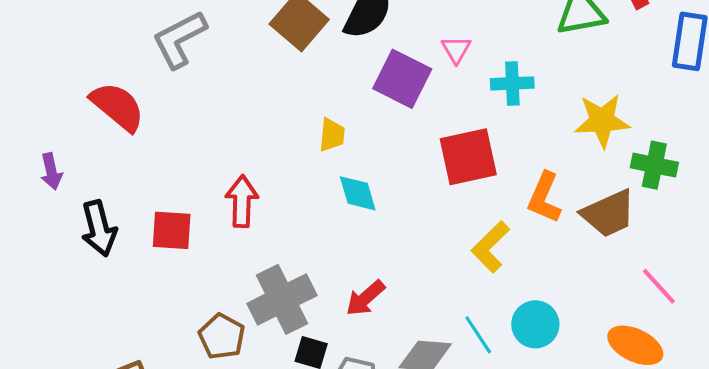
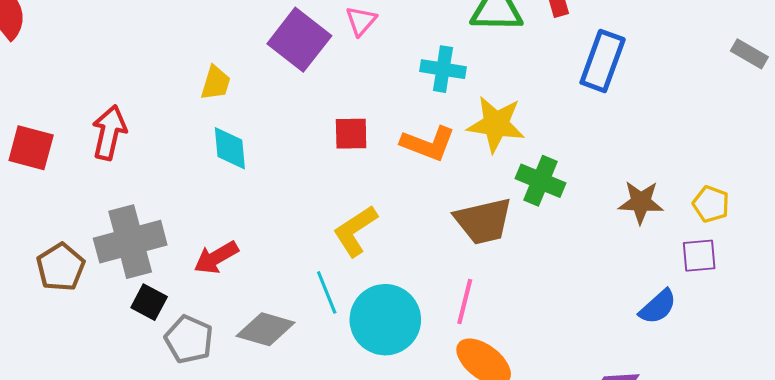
cyan cross: (512, 83) -> (443, 69), moved
red square: (468, 157) -> (351, 134), size x0.6
orange L-shape: (544, 198) -> (428, 144), moved, turned -104
pink line: (659, 286) -> (465, 301), moved, turned 45
cyan circle: (535, 324) -> (385, 320), size x1.4
cyan line: (478, 335) -> (327, 292), moved

